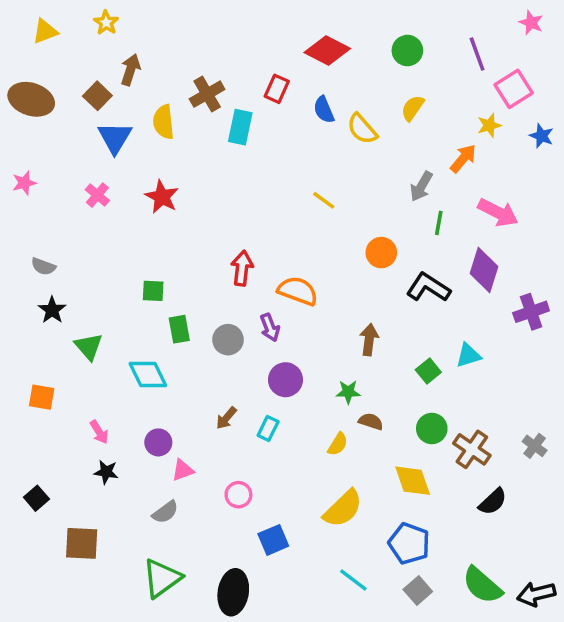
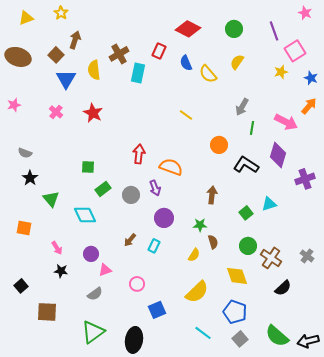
orange arrow: (463, 159) -> (309, 106), moved
green rectangle: (179, 329) -> (103, 189), turned 63
brown semicircle: (371, 422) -> (213, 242), turned 56

